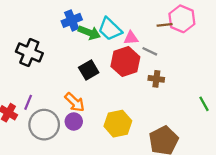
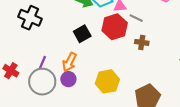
purple line: (28, 102) -> (42, 63), moved
orange arrow: (75, 102) -> (69, 62), turned 72

